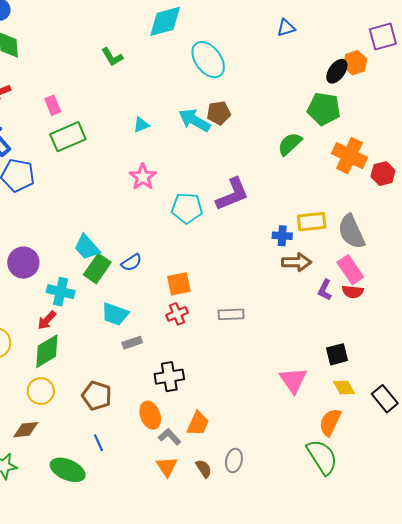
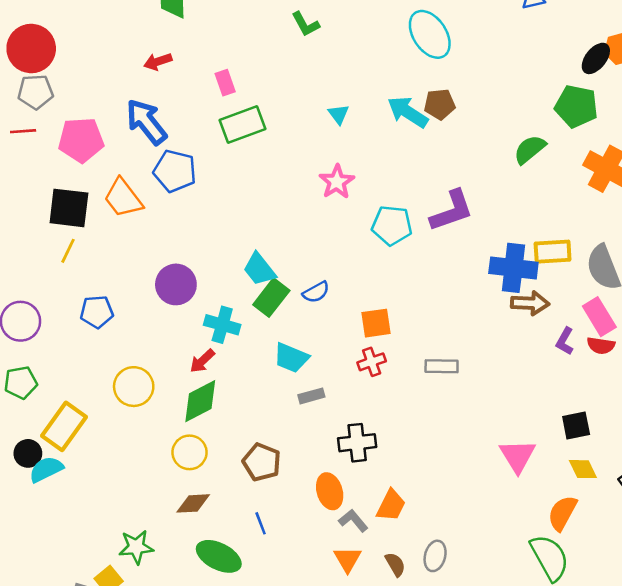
cyan triangle: (141, 125) -> (338, 114), turned -48
blue cross: (282, 236) -> (513, 268), size x1.8
brown diamond: (26, 430) -> (193, 503), moved

